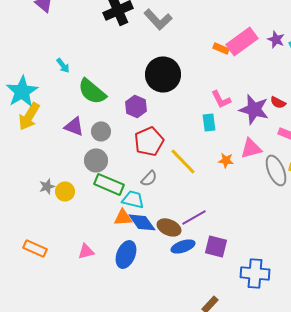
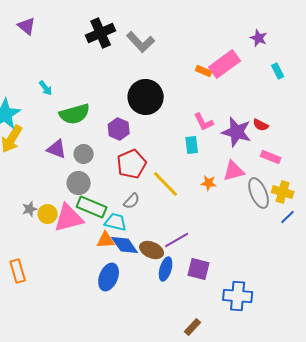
purple star: (276, 39) -> (259, 38), moved
green semicircle: (92, 91) -> (75, 114), turned -56
blue ellipse: (183, 246) -> (166, 269), turned -55
orange rectangle: (35, 248) -> (18, 271), turned 50
pink triangle: (86, 251) -> (69, 218), moved, size x1.8

